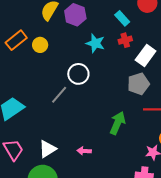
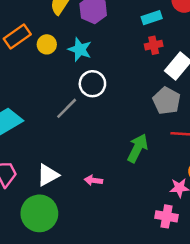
cyan rectangle: (122, 18) -> (152, 18), turned -70
cyan star: (95, 43) -> (80, 49), moved
gray pentagon: (138, 84) -> (167, 101), turned -30

